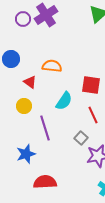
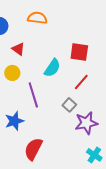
orange semicircle: (52, 66) -> (37, 18), moved
red line: (93, 115) -> (81, 82), turned 66
red semicircle: (45, 182) -> (33, 149), turned -60

